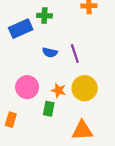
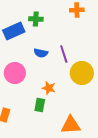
pink circle: (27, 87) -> (15, 73), moved
yellow circle: (85, 88) -> (82, 73), moved

